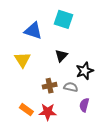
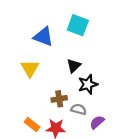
black star: (85, 71) -> (88, 84), moved
gray semicircle: (71, 87) -> (79, 109), moved
purple semicircle: (84, 105) -> (97, 122), turned 32

